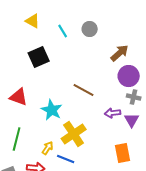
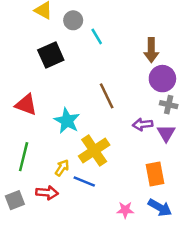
gray circle: (90, 29) -> (73, 20), moved
cyan line: (63, 31) -> (97, 36), moved
brown arrow: (120, 53) -> (151, 50), turned 132
brown line: (84, 90) -> (107, 96), turned 35

